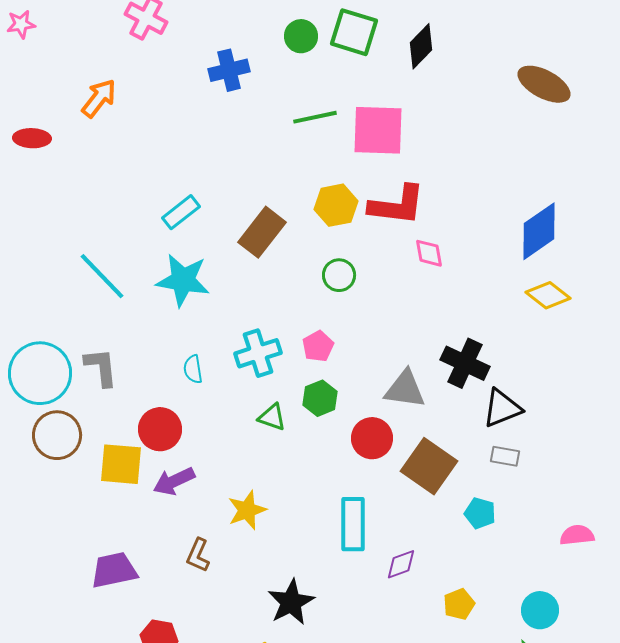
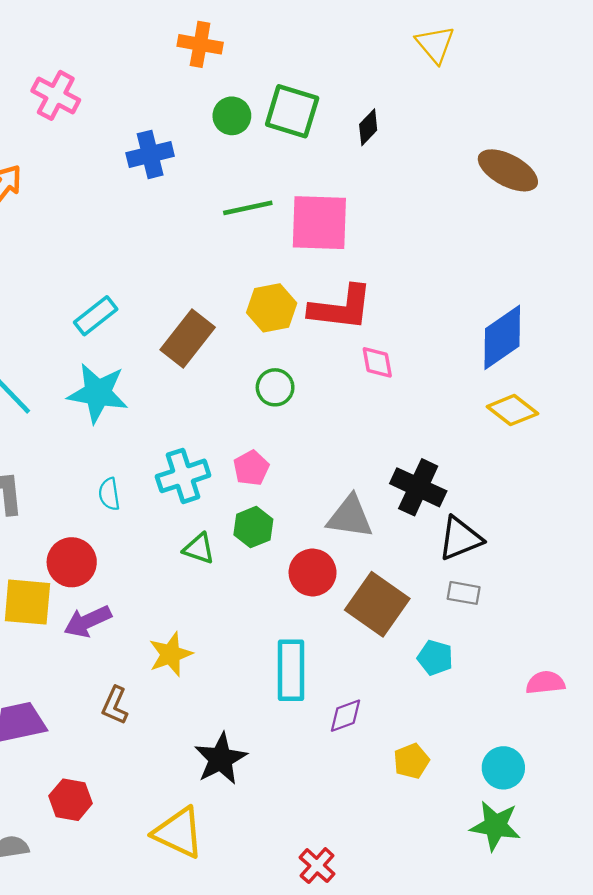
black diamond: (421, 46) -> (368, 127), size x0.7

